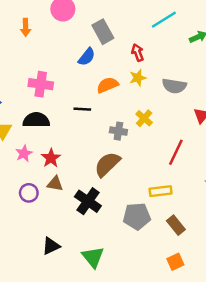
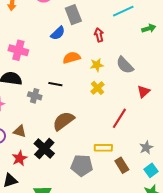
yellow star: (138, 78) -> (97, 65), moved
gray semicircle: (174, 86) -> (125, 65), turned 30
black line: (82, 109) -> (55, 84), moved
gray cross: (118, 131) -> (35, 96), moved
red star: (51, 158) -> (20, 158), moved
brown rectangle: (176, 225) -> (122, 165), moved

